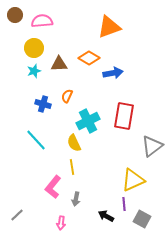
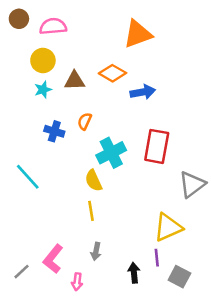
cyan line: (36, 140) -> (28, 177), moved
pink L-shape: (53, 187) -> (53, 259), moved
black arrow: (106, 216) -> (134, 273), turned 56

